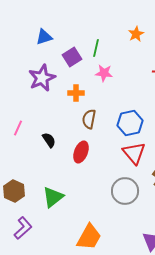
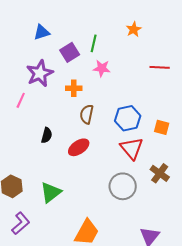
pink line: (18, 128) -> (21, 100), moved
black semicircle: (49, 140) -> (47, 135), turned 49
red ellipse: (81, 152) -> (79, 147), turned 35

